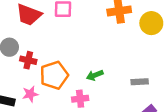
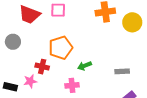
red cross: (28, 60) -> (42, 67), moved
orange pentagon: (54, 75) -> (61, 48), moved

